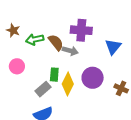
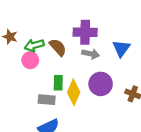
gray arrow: (70, 51) -> (91, 54), moved
pink circle: (17, 66) -> (30, 60), moved
gray rectangle: (43, 89) -> (47, 100), turned 49

